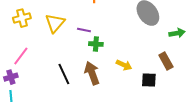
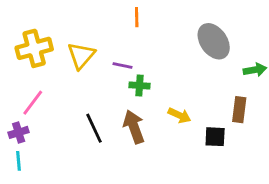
yellow cross: (22, 18) -> (34, 48), size x1.4
brown rectangle: (166, 61) -> (239, 110), turned 36

